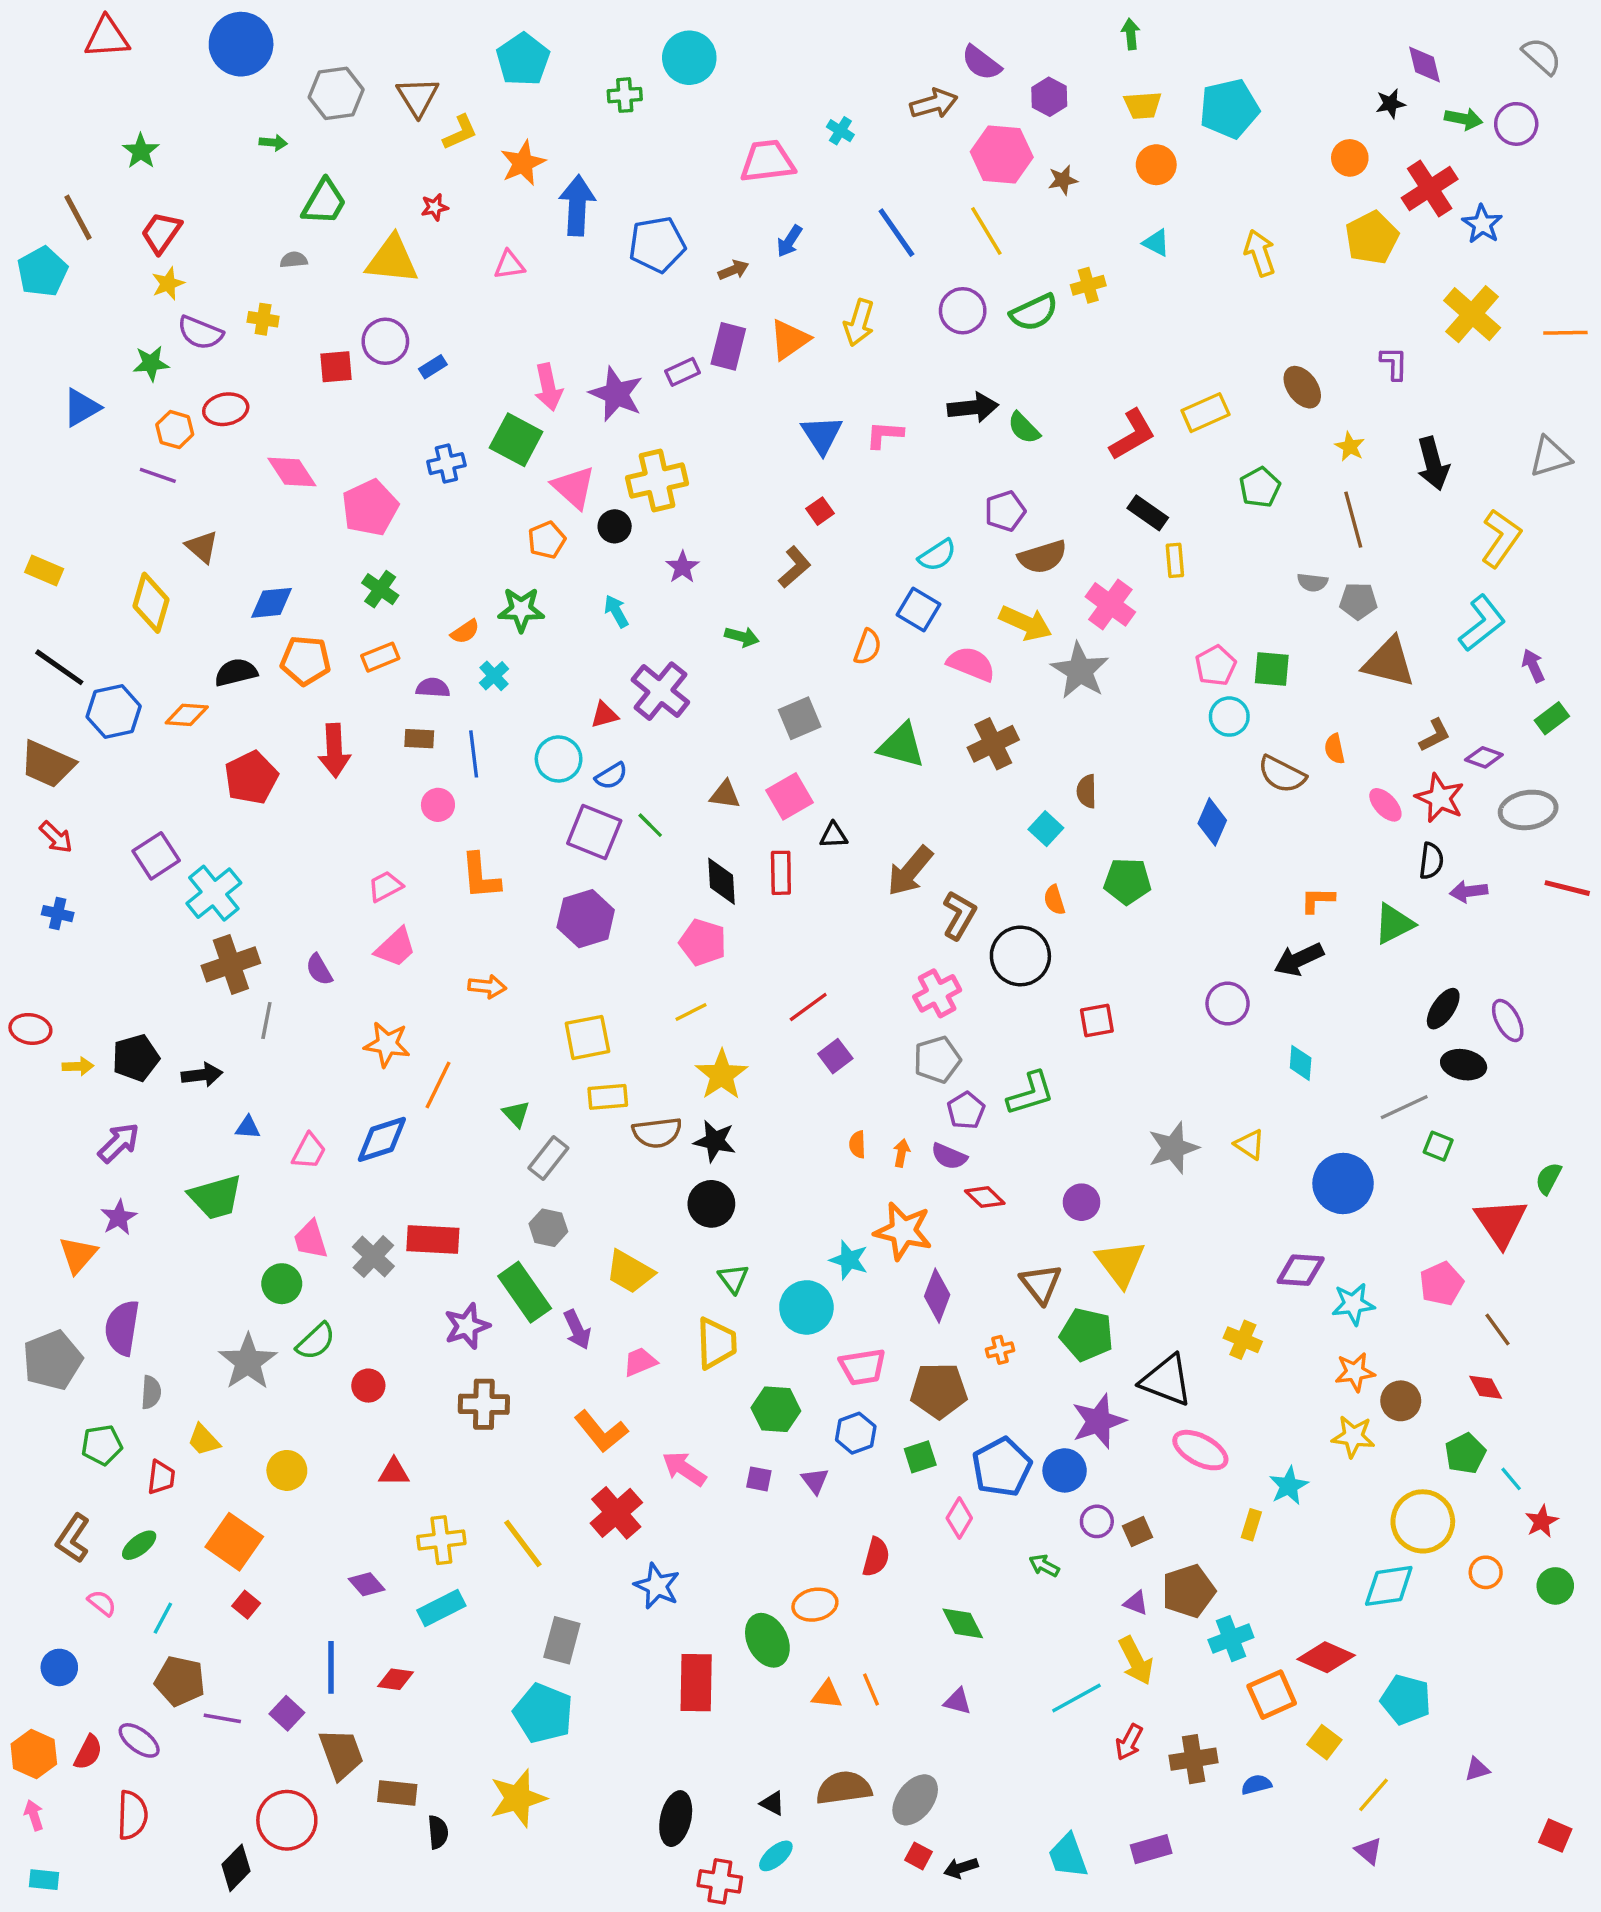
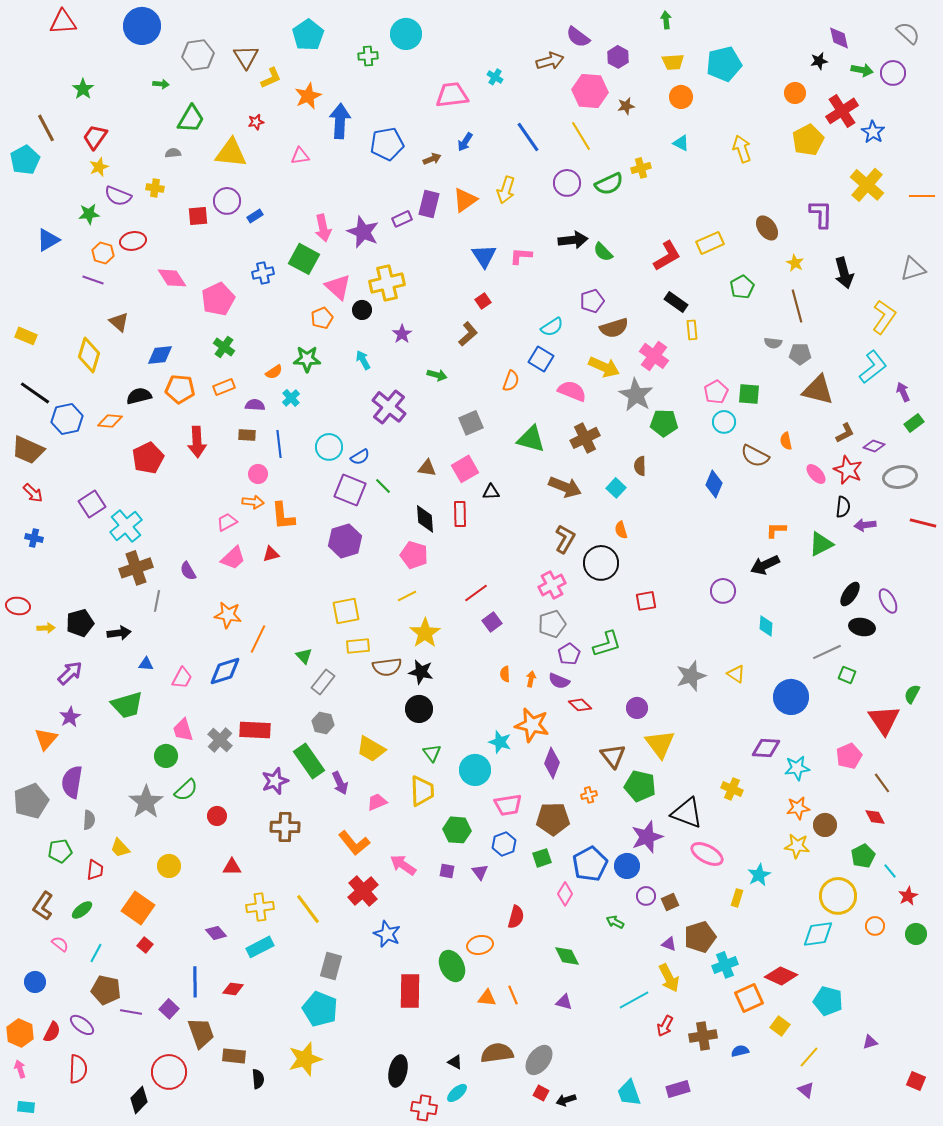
purple L-shape: (1394, 363) -> (821, 214), size x1.4
red triangle: (604, 715) -> (271, 554), moved
brown arrow: (910, 871) -> (565, 487), moved, turned -108
green pentagon: (1127, 881) -> (664, 423), moved
orange arrow: (487, 987) -> (253, 502), moved

